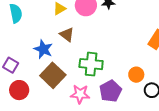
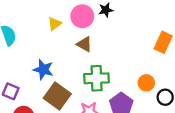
brown triangle: (67, 35) -> (84, 44), moved

